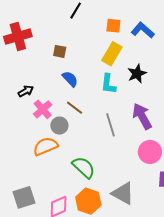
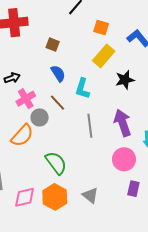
orange square: (113, 26) -> (101, 27), moved
cyan L-shape: (108, 84) -> (82, 89), moved
orange semicircle: (45, 146) -> (22, 135), turned 145
gray triangle: (123, 193) -> (90, 195), size x0.7

